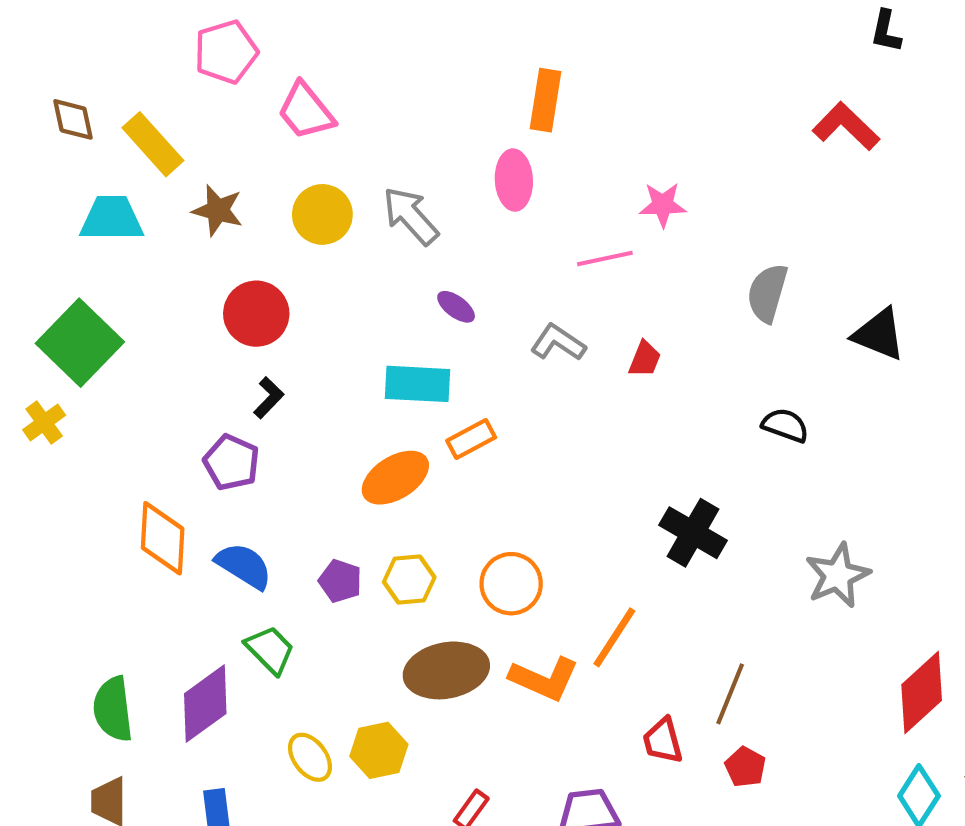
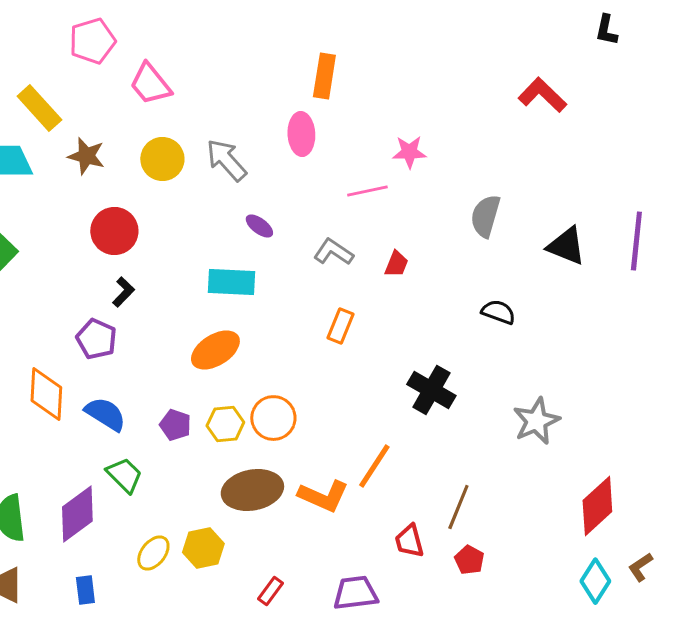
black L-shape: (886, 31) -> (606, 30), moved
orange rectangle: (471, 439) -> (340, 326), moved, turned -40
orange circle: (511, 584) -> (273, 418), moved
yellow ellipse: (310, 757) -> (153, 553), turned 75

